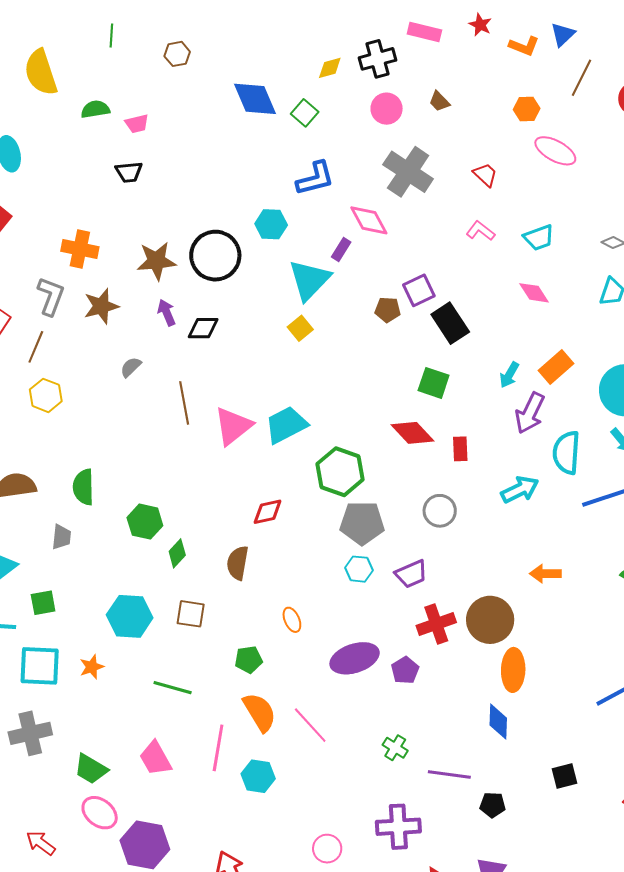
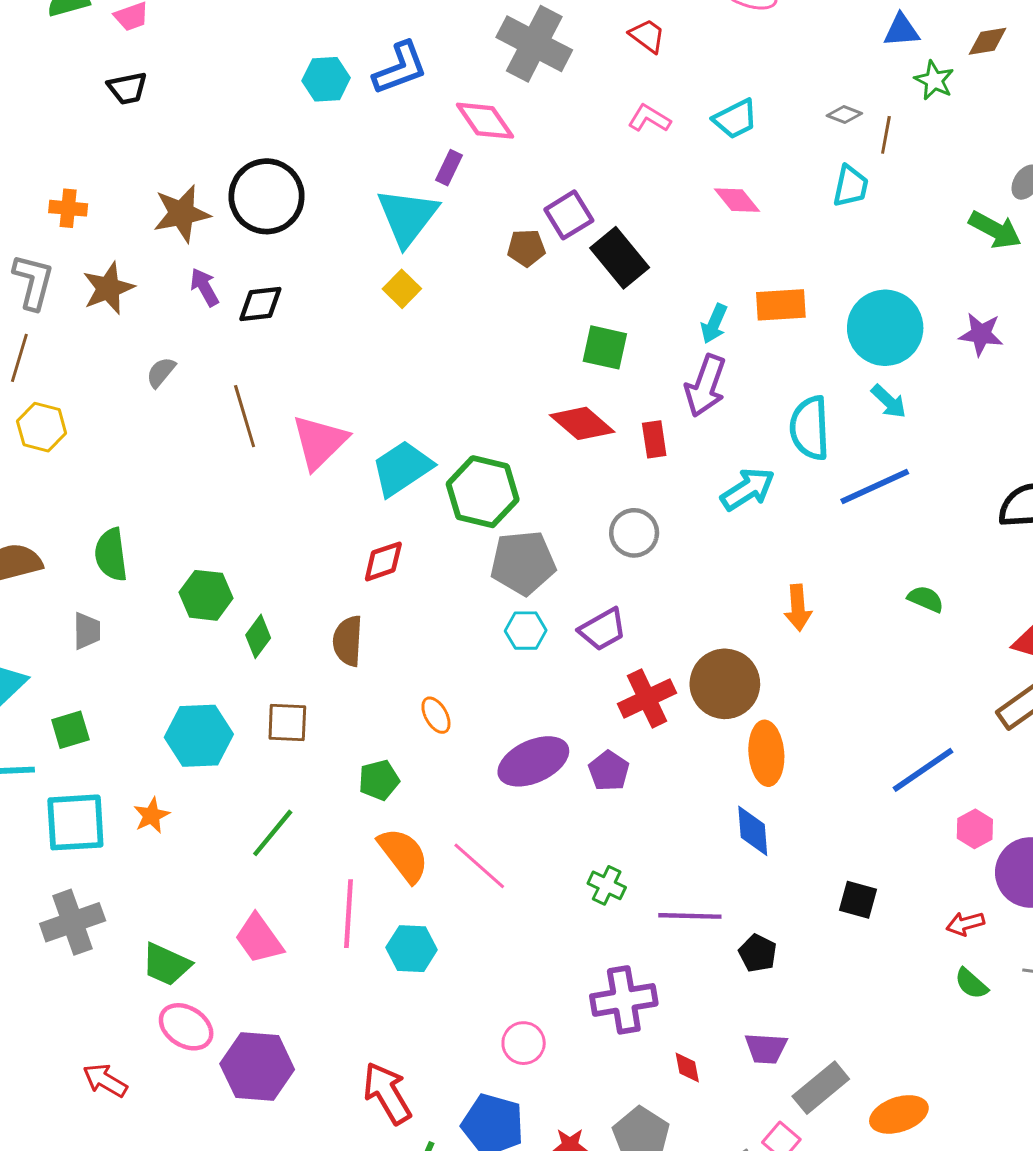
cyan hexagon: (271, 224) -> (326, 79), moved
orange cross: (80, 249) -> (68, 208), size x0.7
orange rectangle: (556, 367) -> (781, 305), turned 44
purple arrow: (530, 413) -> (706, 386), moved
cyan trapezoid: (286, 425) -> (402, 468), moved
orange arrow: (545, 574) -> (798, 608), turned -88
green line: (173, 688) -> (273, 833), turned -60
black square: (564, 776) -> (858, 900), turned 36
black pentagon: (493, 805) -> (758, 953), turned 30

